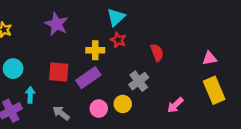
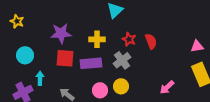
purple star: (56, 24) -> (61, 33), moved, turned -30
red star: (118, 40) -> (129, 39), moved
purple rectangle: (88, 78) -> (91, 63), turned 30
gray cross: (139, 81) -> (122, 60), moved

